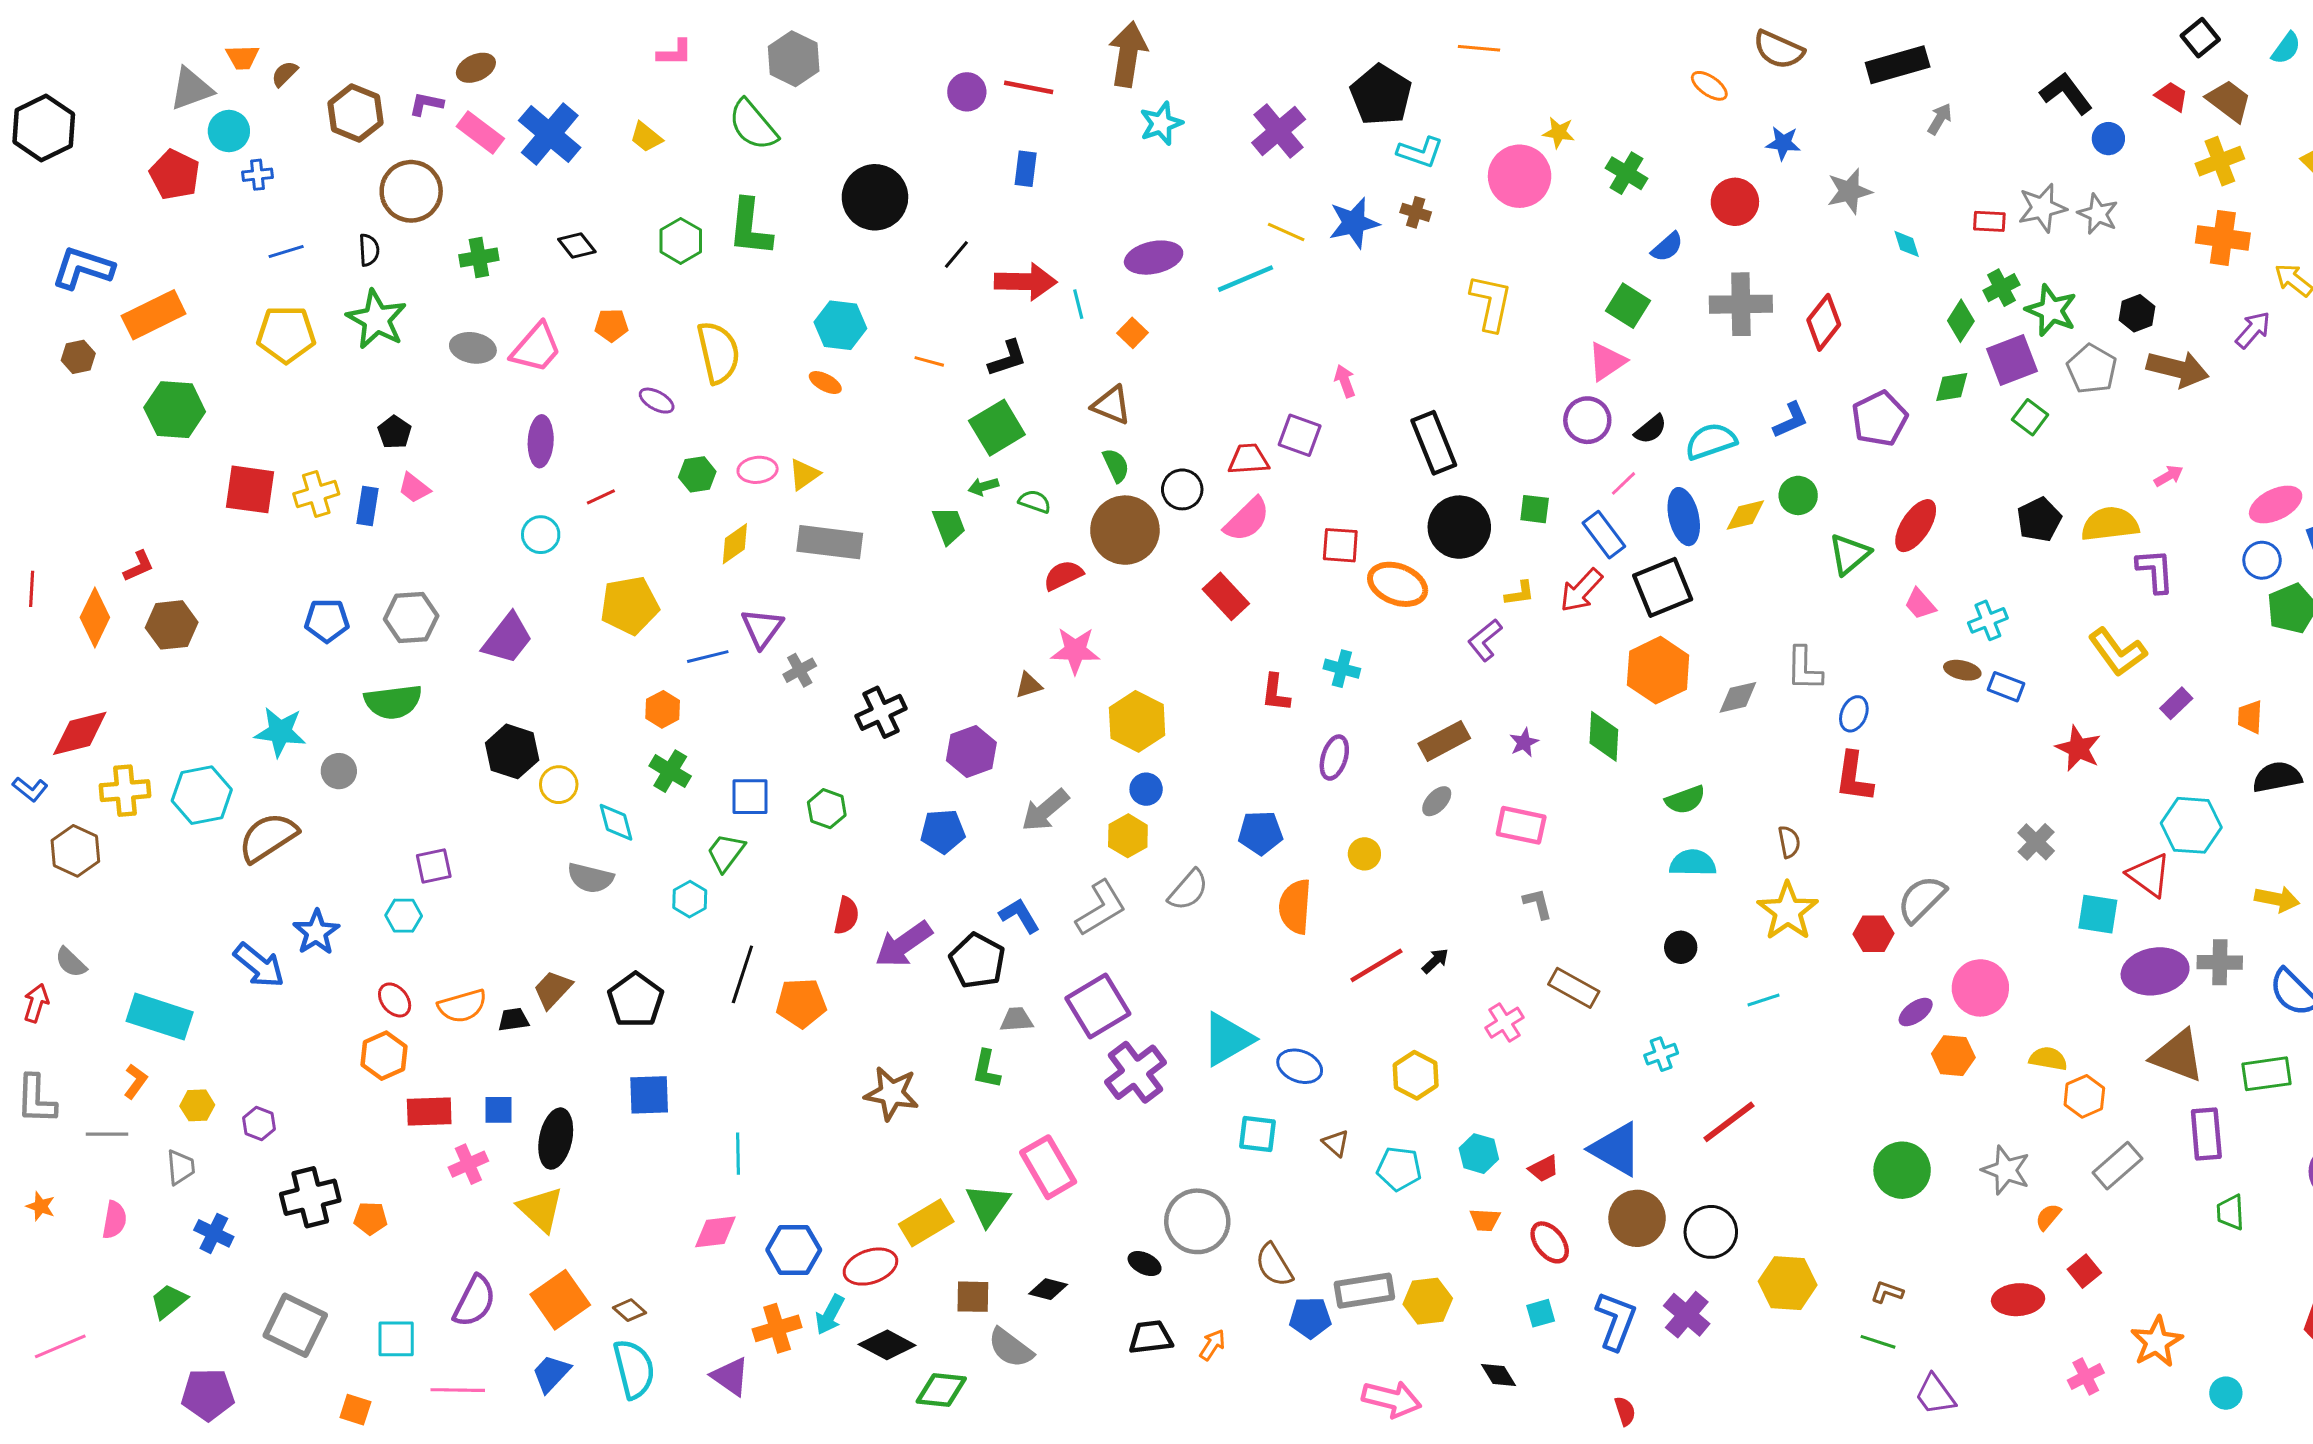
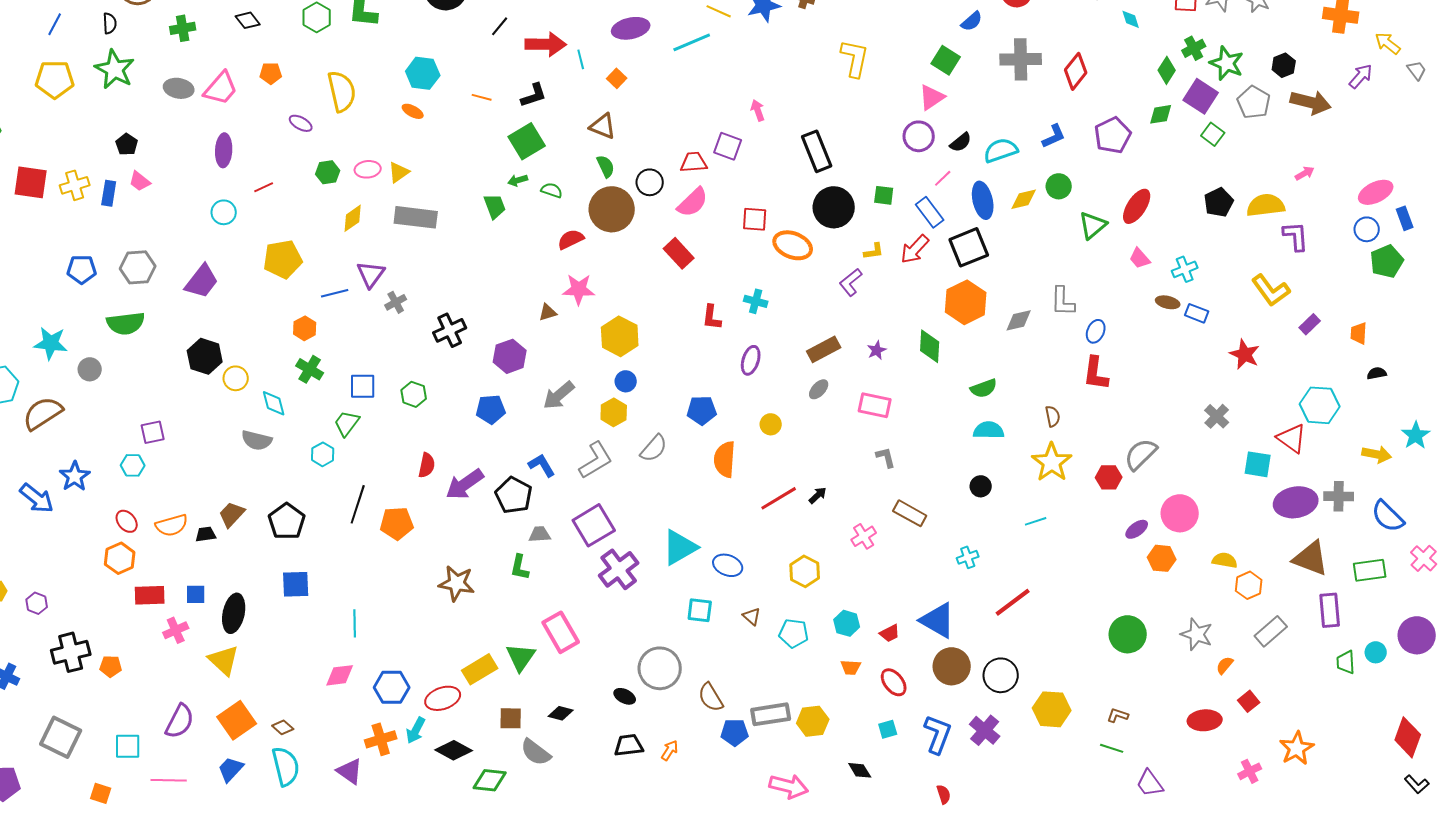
blue line: (286, 251) -> (55, 24), turned -45
purple square: (2012, 360) -> (1201, 96), turned -36
black semicircle: (2277, 777) -> (1377, 373), size x0.6
cyan circle: (2226, 1393) -> (1376, 652), moved

